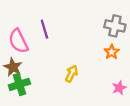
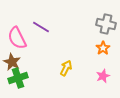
purple line: (44, 29) -> (41, 27), turned -42
pink star: (119, 88) -> (103, 76), moved

